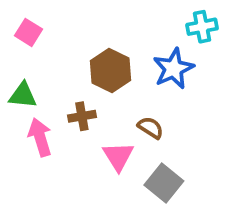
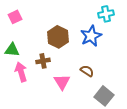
pink square: (29, 32) -> (15, 17), turned 32
brown semicircle: (151, 128) -> (87, 71), moved
gray square: (164, 183) -> (104, 96), moved

